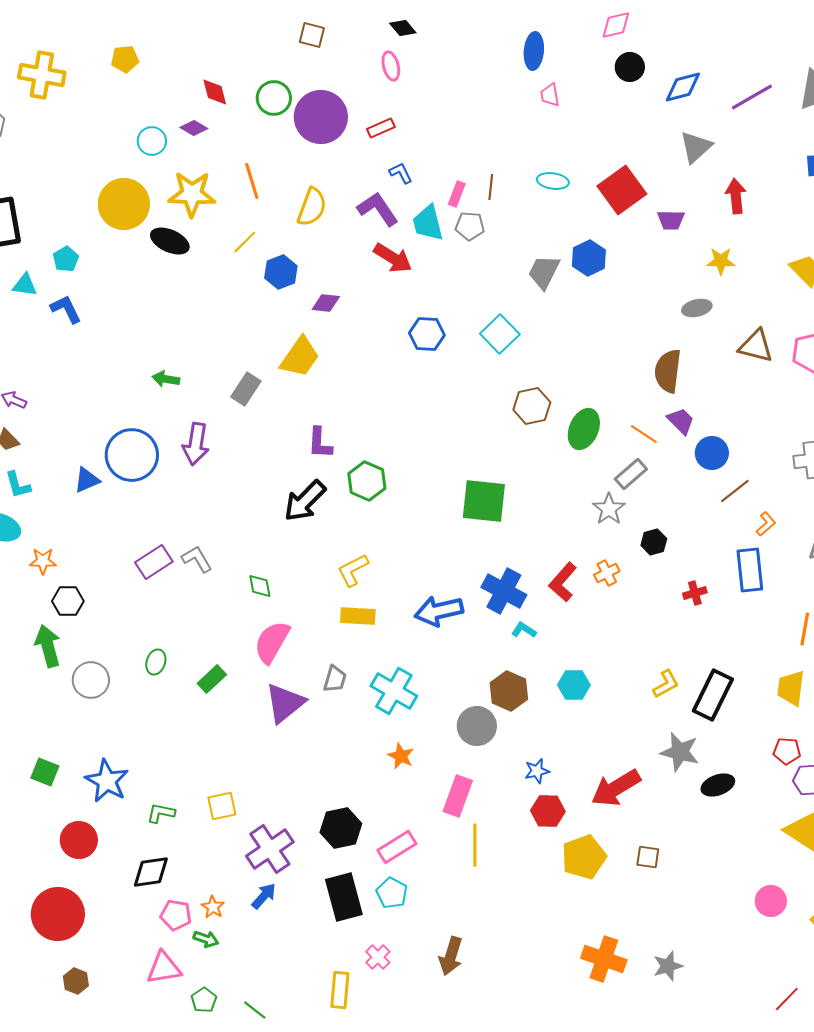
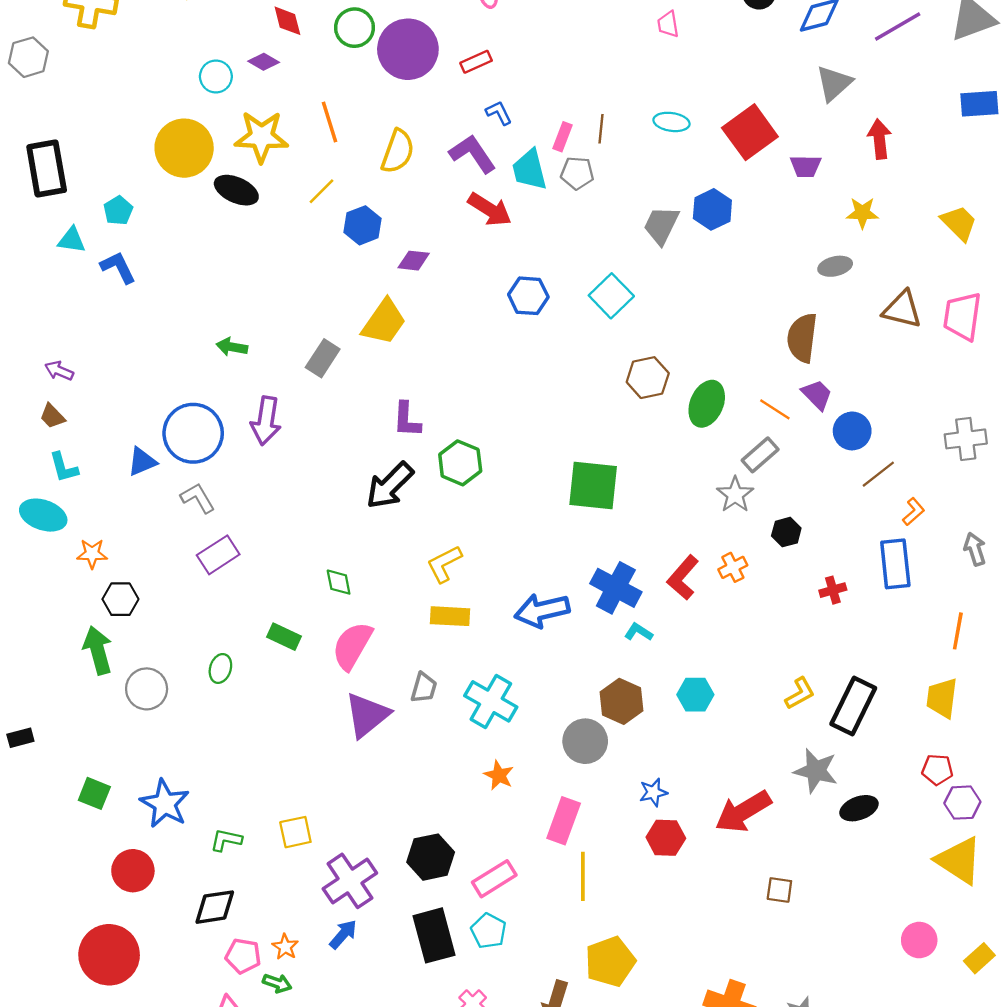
gray L-shape: (197, 559) -> (198, 498), moved
green rectangle: (212, 679) -> (284, 637), moved, turned 68
yellow pentagon: (584, 857) -> (610, 962), moved

